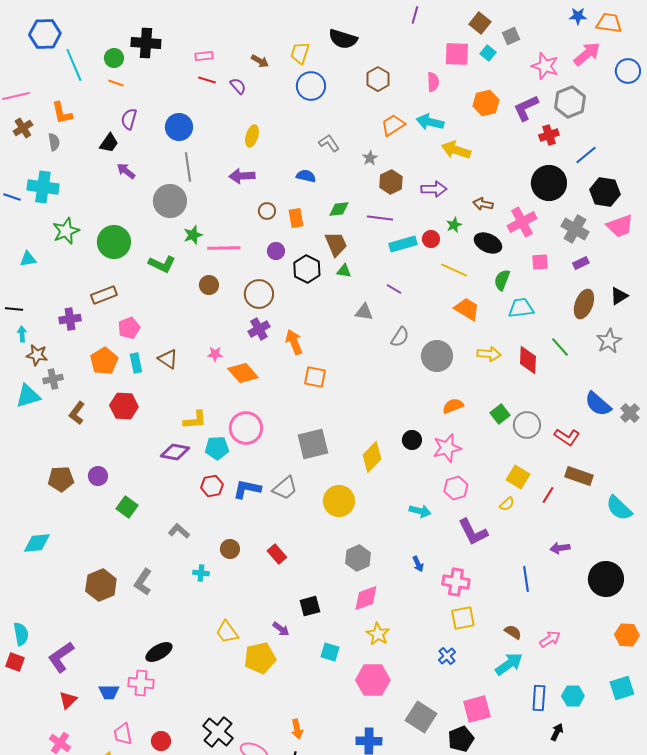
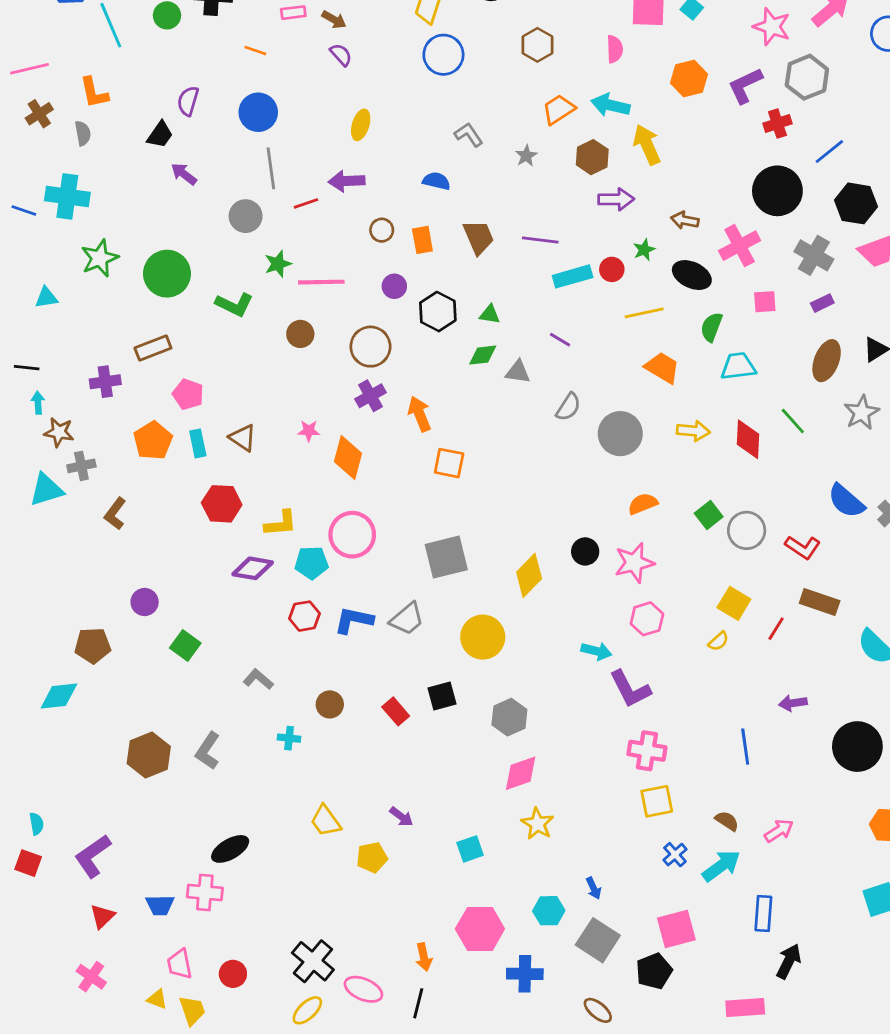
brown arrow: (260, 61) -> (334, 20), moved
red line: (207, 80) -> (306, 203), moved, turned -36
orange line: (116, 83) -> (255, 51), moved
yellow arrow: (456, 150) -> (647, 145), turned 48
brown hexagon: (391, 182) -> (592, 157), moved
gray circle: (170, 201) -> (246, 216), size x0.7
green diamond: (339, 209) -> (483, 355), moved
brown trapezoid: (336, 244) -> (479, 237), moved
yellow line: (454, 270) -> (644, 313), turned -36
pink pentagon: (129, 328) -> (188, 394), turned -30
orange diamond: (243, 373) -> (348, 457), turned 56
red hexagon: (124, 406) -> (222, 504), moved
brown pentagon: (61, 479) -> (93, 646), moved
purple L-shape: (473, 532) -> (630, 689), moved
blue arrow: (418, 564) -> (594, 888), moved
black square: (310, 606) -> (442, 696), moved
cyan semicircle: (21, 634) -> (36, 824), size x0.7
cyan square: (330, 652) -> (470, 849), turned -36
blue cross: (447, 656) -> (675, 855), moved
yellow pentagon: (260, 658) -> (372, 857), size x0.7
pink hexagon: (373, 680) -> (480, 929), moved
cyan hexagon: (573, 696) -> (549, 911), moved
black arrow: (557, 732) -> (789, 961), size x1.4

